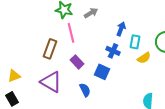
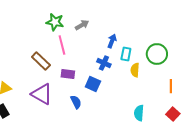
brown rectangle: (50, 49) -> (41, 61), turned -66
yellow semicircle: (144, 58) -> (135, 70), turned 128
purple rectangle: (77, 62) -> (68, 74), turned -40

